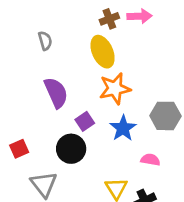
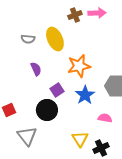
gray semicircle: (45, 41) -> (28, 39), moved, turned 112
yellow ellipse: (103, 52) -> (55, 39), moved
purple semicircle: (56, 93) -> (36, 69), size x0.6

